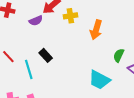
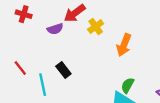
yellow cross: (70, 16) -> (96, 27), turned -32
green semicircle: (119, 55) -> (127, 85), moved

